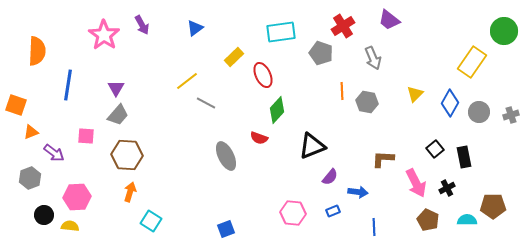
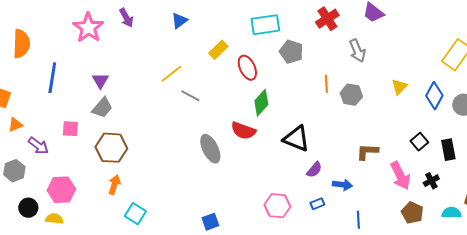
gray pentagon: (321, 53) -> (291, 52), moved
red semicircle: (259, 138) -> (243, 131), size x1.4
black triangle: (312, 146) -> (296, 139), turned 44

